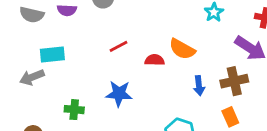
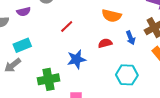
red semicircle: (155, 60) -> (105, 43), moved
green cross: (74, 110) -> (48, 79), size x1.5

